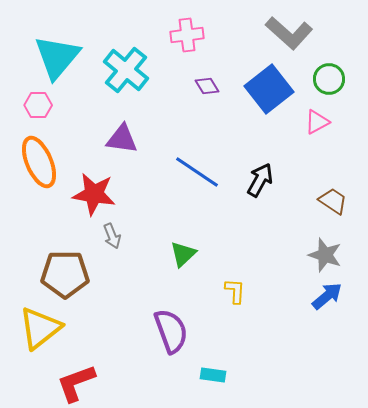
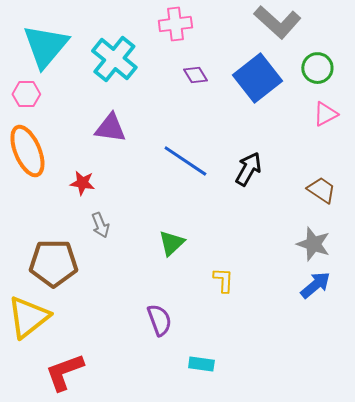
pink triangle: (317, 122) -> (325, 114), moved
red star: (94, 194) -> (82, 183), size x0.6
purple semicircle: (171, 331) -> (159, 320), size x0.7

